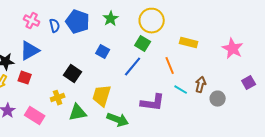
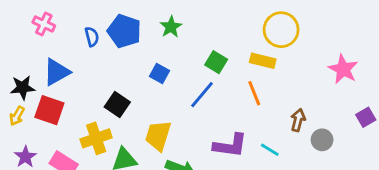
pink cross: (32, 21) -> (44, 24), moved
yellow circle: (152, 21) -> (281, 30), moved
yellow rectangle: (189, 43) -> (263, 61), moved
red square: (25, 78) -> (49, 110), size x1.5
cyan line: (181, 90) -> (270, 150), moved
yellow cross: (58, 98) -> (96, 138), size x1.5

